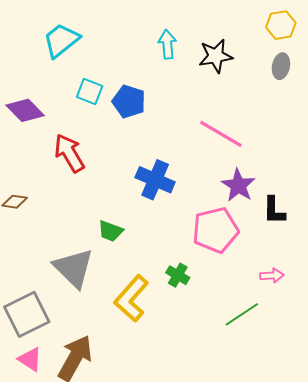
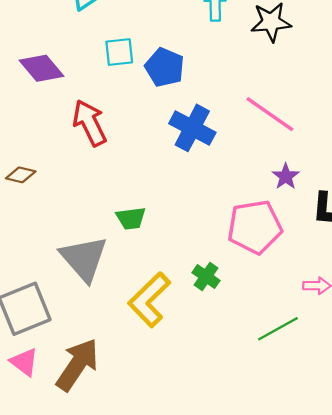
cyan square: (90, 92) -> (119, 52), turned -32
blue cross: (155, 180) -> (192, 128), moved
purple star: (238, 185) -> (286, 176), size x0.7
green trapezoid: (110, 231) -> (131, 218), turned -32

